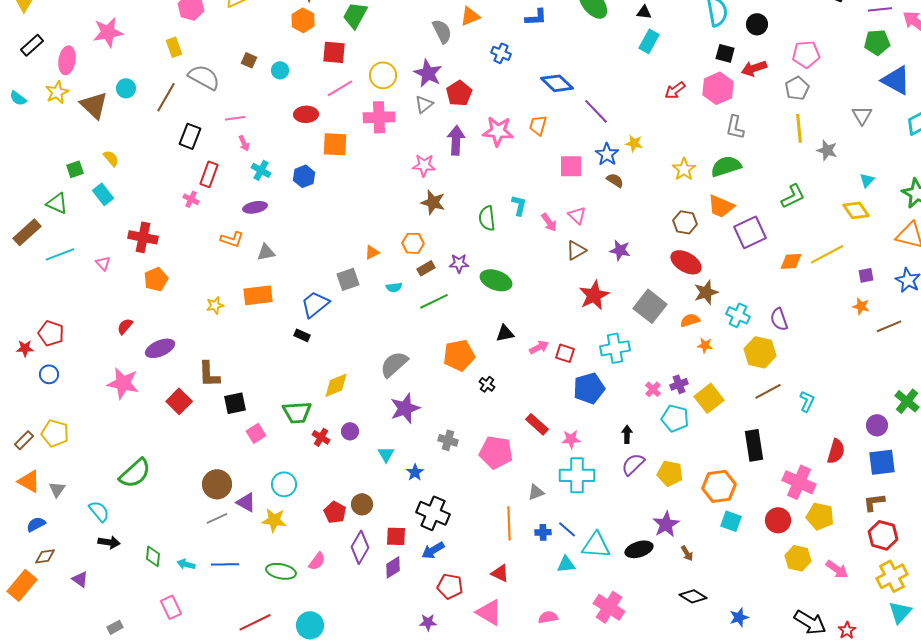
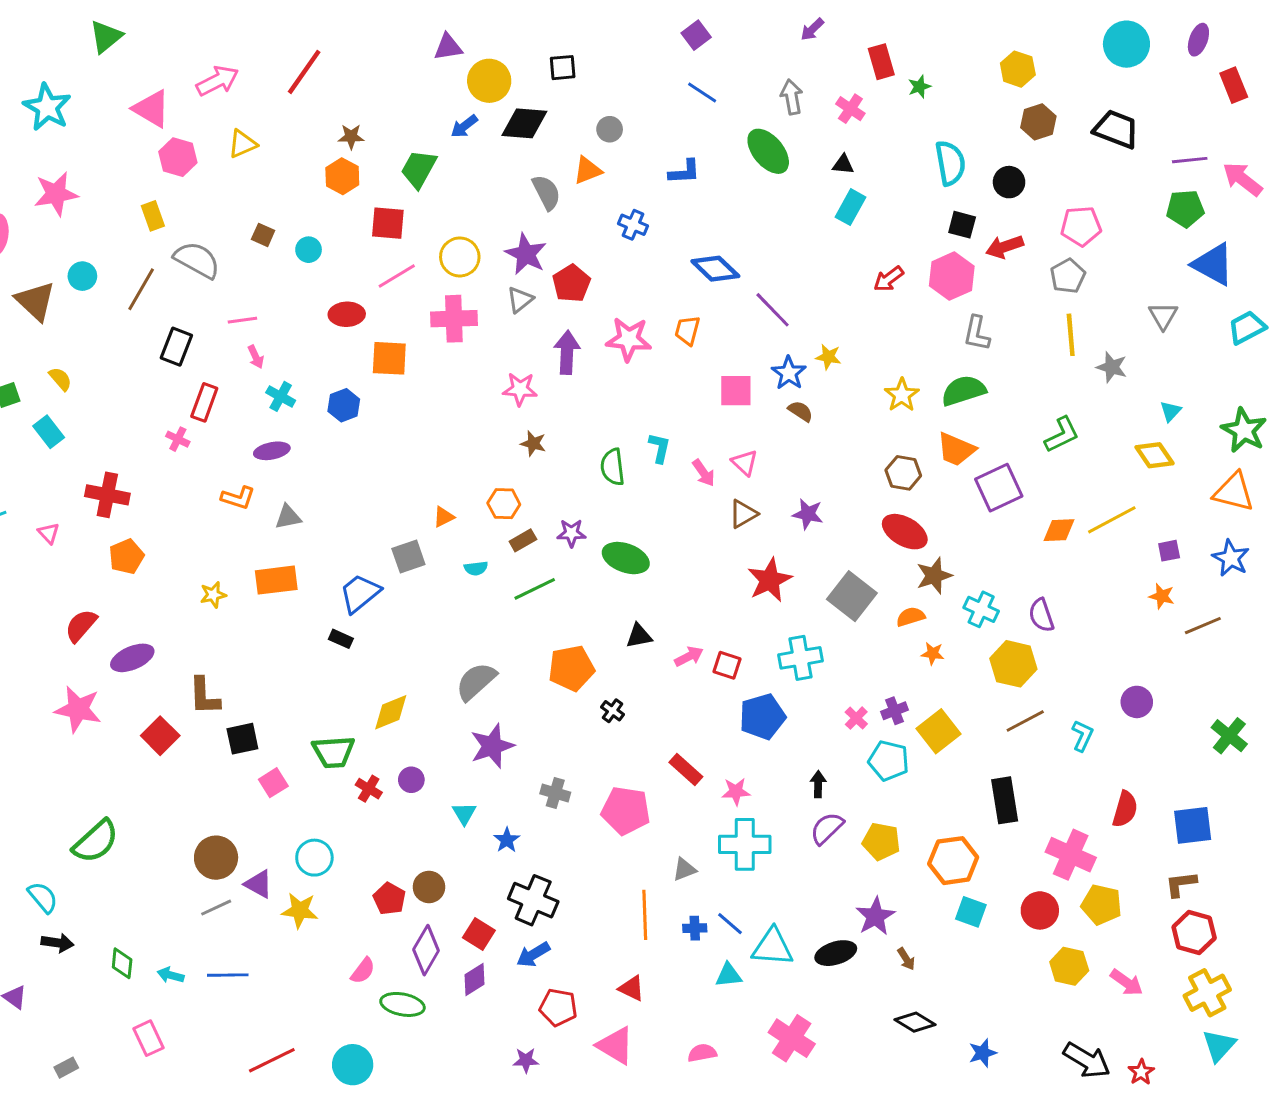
brown star: (433, 202) -> (533, 443), size x0.7
red semicircle: (125, 326) -> (81, 626), size x1.4
purple circle: (877, 425) -> (1137, 702), moved
red square: (396, 536) -> (479, 934), turned 30
green ellipse: (281, 571) -> (403, 1004), moved

